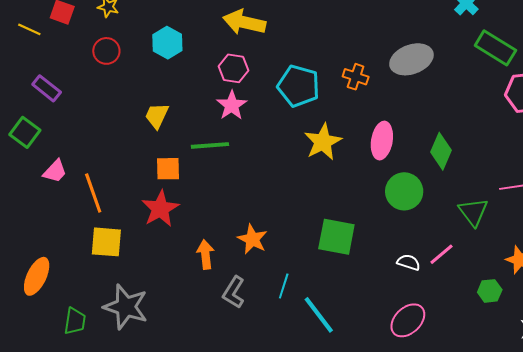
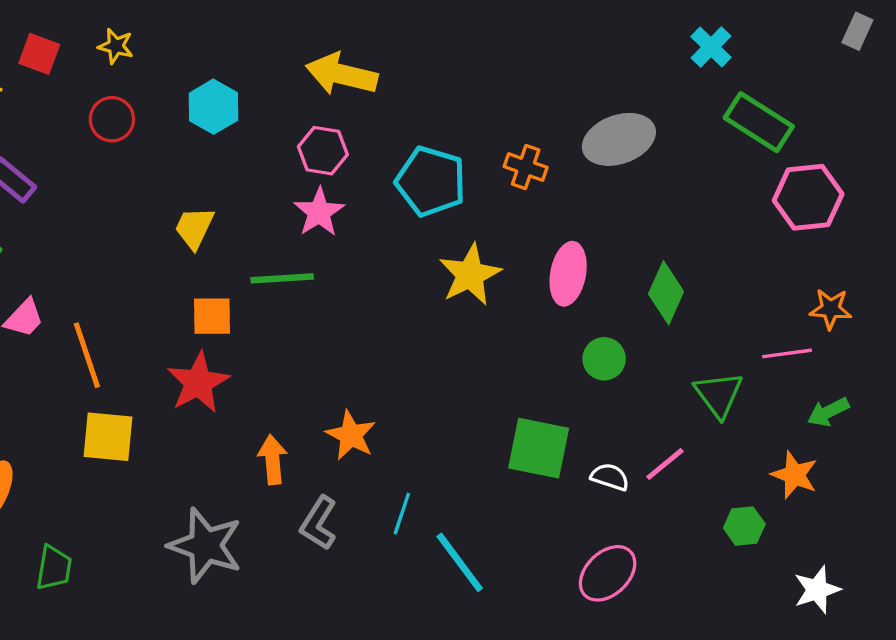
green circle: (404, 191) -> (604, 359), size x0.7
green square: (336, 237) -> (539, 448), moved
gray star: (126, 307) -> (205, 546), moved

